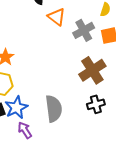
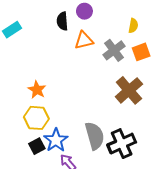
orange triangle: (57, 17) -> (84, 40), turned -42
black cross: (96, 104) -> (122, 144), moved, size x1.5

